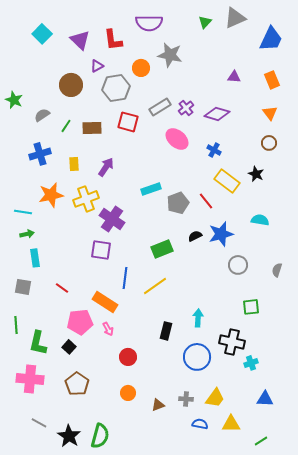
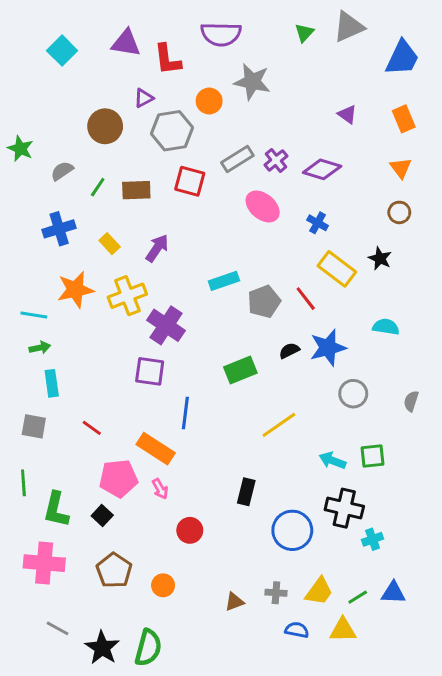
purple triangle: (80, 40) -> (126, 43), moved, turned -35
purple triangle: (234, 77) -> (347, 114), turned 32
yellow rectangle: (74, 164) -> (110, 244), turned -40
yellow line: (155, 286) -> (279, 425), moved
cyan arrow: (198, 318) -> (332, 461), moved, turned -72
orange circle: (128, 393) -> (163, 585), moved
green line: (261, 441) -> (358, 597), moved

